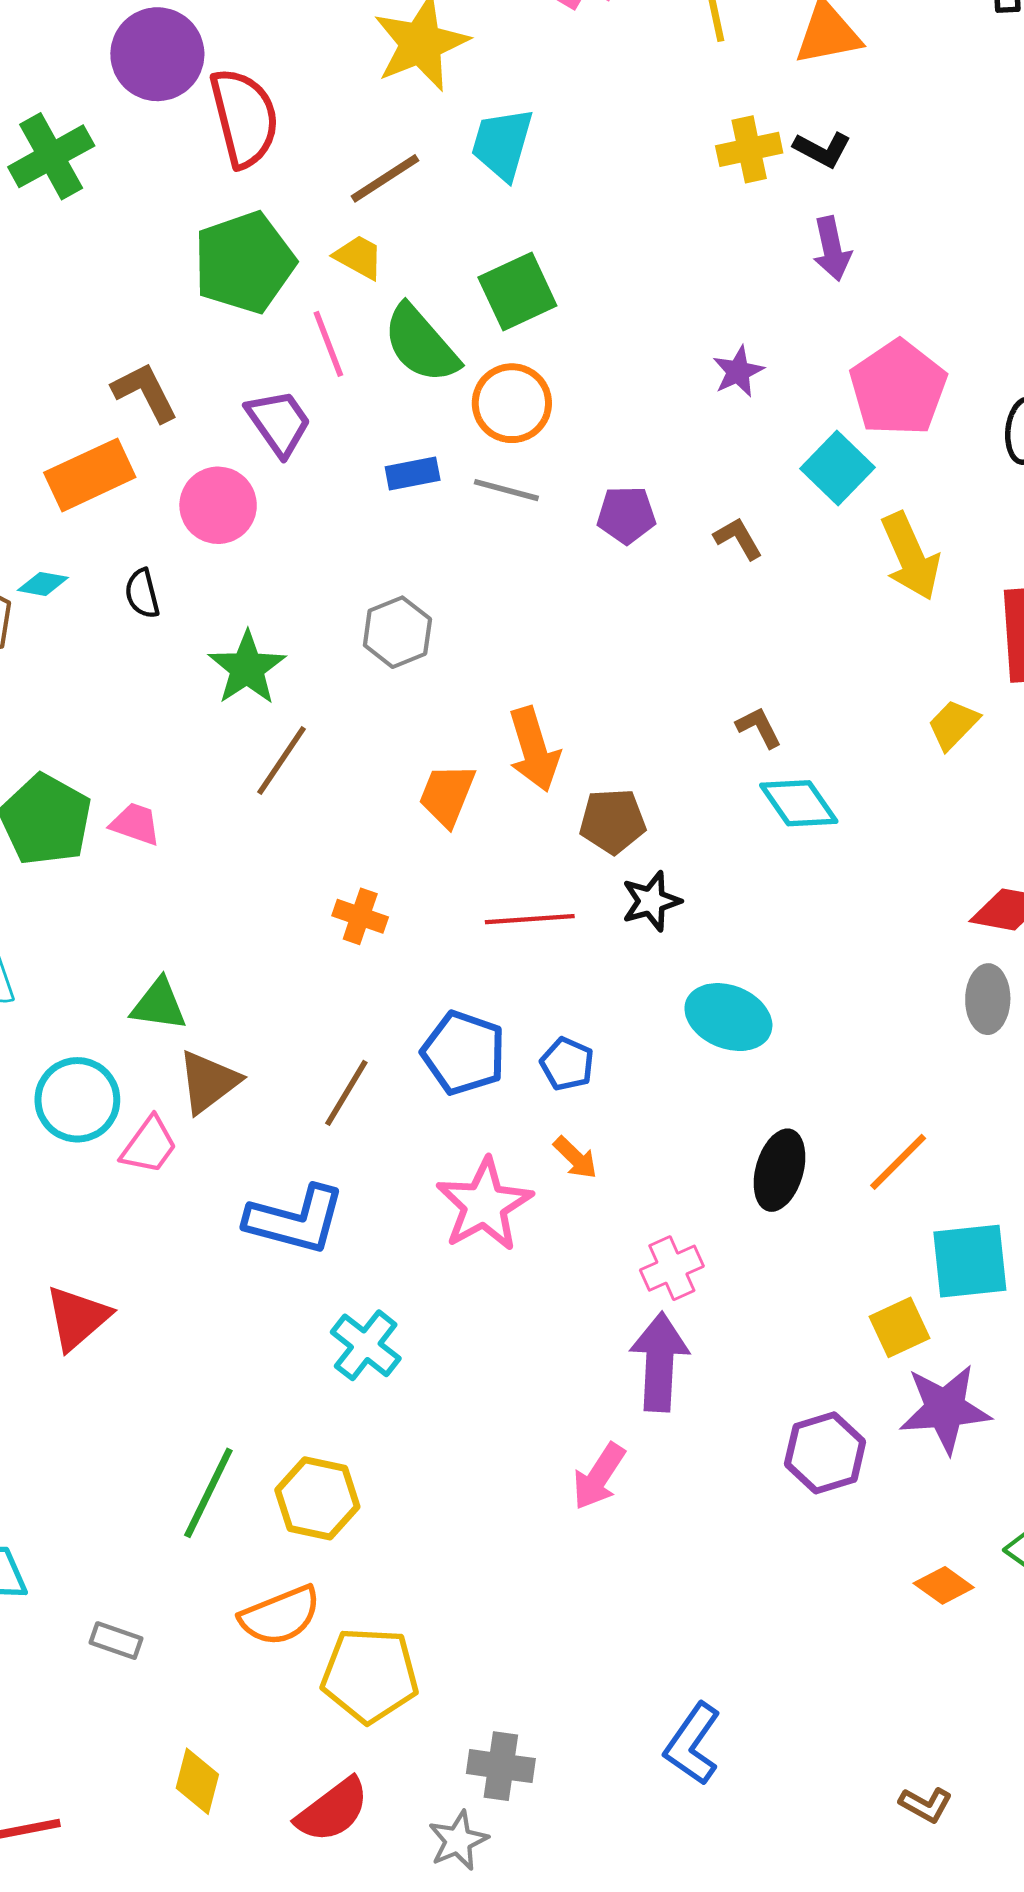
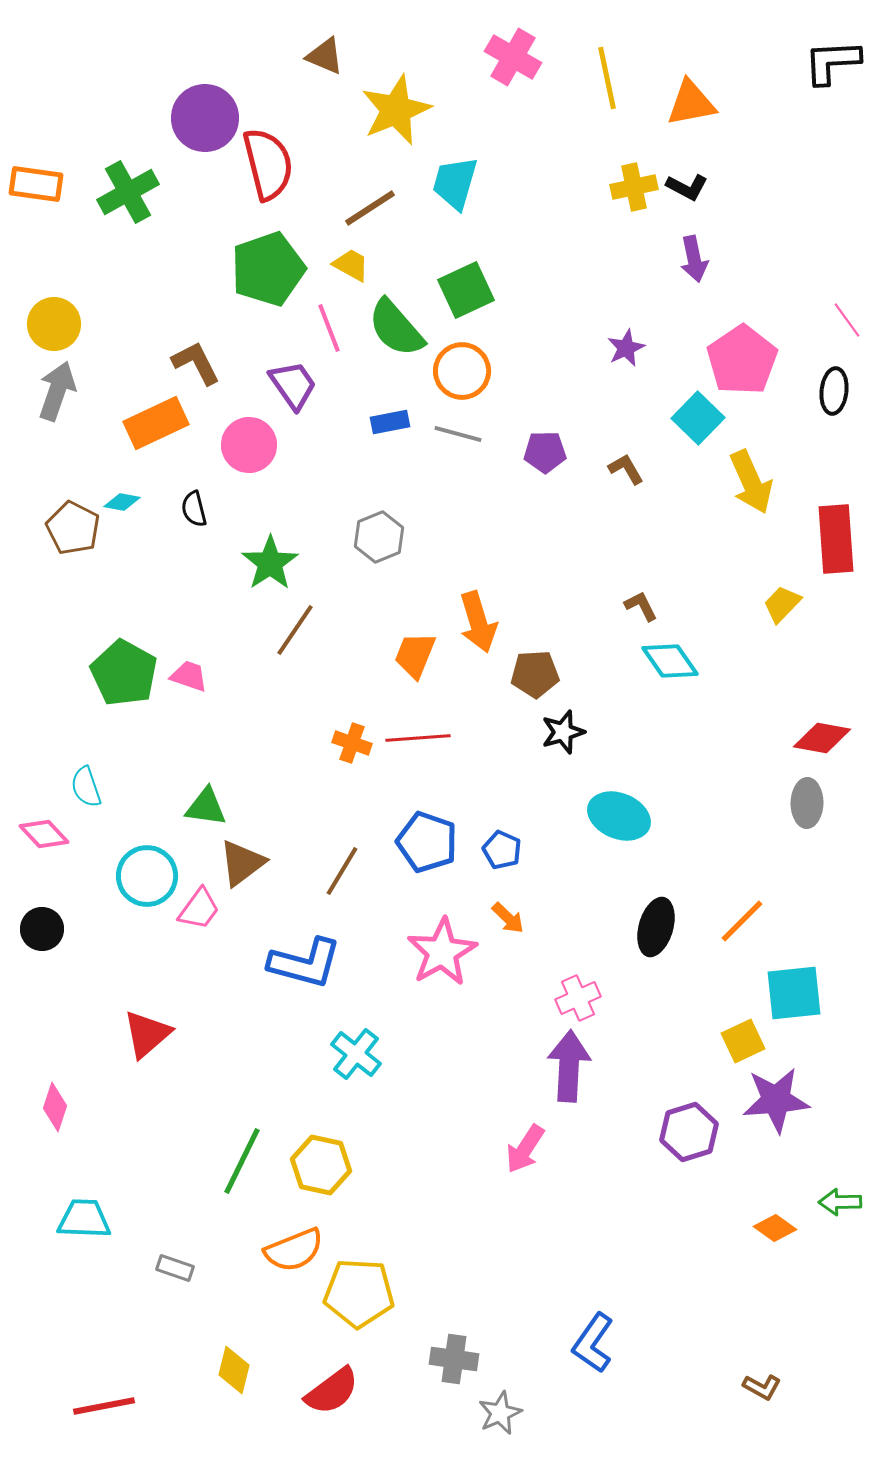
red line: (530, 919) -> (418, 738), moved
gray star: (458, 1841) -> (500, 1413), moved

